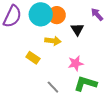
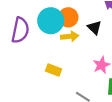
yellow arrow: (53, 41) -> (70, 36), moved

